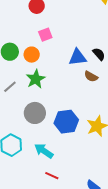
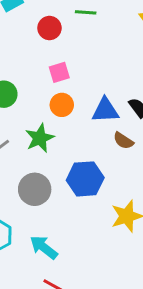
orange circle: (32, 55) -> (62, 105), moved
blue hexagon: (66, 122) -> (85, 179), moved

